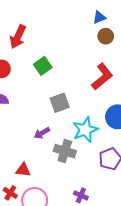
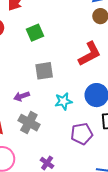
cyan star: (85, 130) -> (63, 101), size x0.7
gray cross: (65, 151) -> (29, 123), moved

